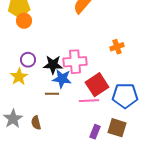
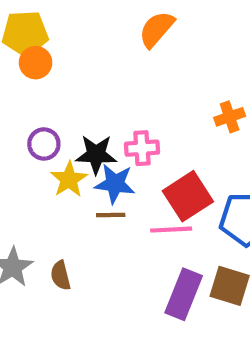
pink cross: (75, 62) -> (142, 148), size x0.7
yellow star: (19, 77) -> (69, 179), moved
brown line: (52, 94) -> (111, 215), moved
purple rectangle: (95, 132) -> (184, 294), size x1.6

